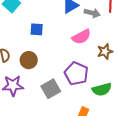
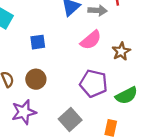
gray square: (51, 89) -> (70, 119), moved

